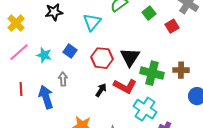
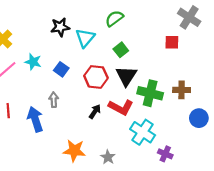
black star: (54, 12) -> (60, 27), moved
green square: (149, 13) -> (121, 50), moved
red square: (172, 26) -> (172, 42), turned 32
cyan star: (44, 55) -> (33, 62), moved

